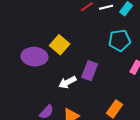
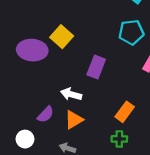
white arrow: (67, 82) -> (71, 94), moved, turned 42

